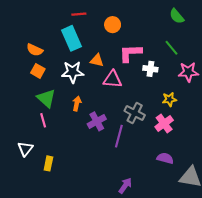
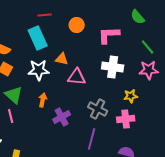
green line: (171, 48) -> (148, 47), moved
pink L-shape: (130, 53) -> (109, 35), moved
white cross: (150, 69) -> (113, 67), size x1.5
pink cross: (164, 124) -> (126, 119), turned 30
purple line: (119, 136) -> (92, 139), moved

